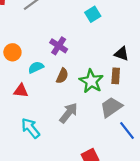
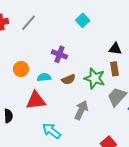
cyan semicircle: (36, 67) -> (44, 77), turned 32
brown semicircle: (62, 76) -> (68, 79), turned 56
red triangle: (21, 91) -> (36, 100), size x1.5

